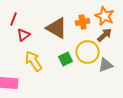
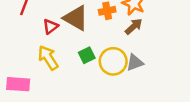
red triangle: (24, 35) -> (51, 26), moved
yellow circle: (88, 52) -> (113, 61), moved

